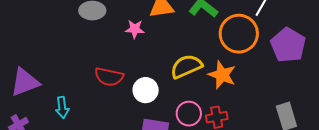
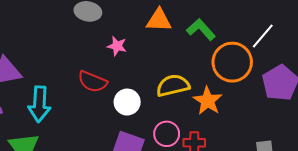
pink star: (135, 29) -> (117, 46), moved
cyan arrow: (62, 108) -> (39, 104), size x1.6

